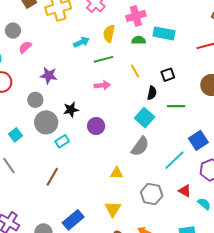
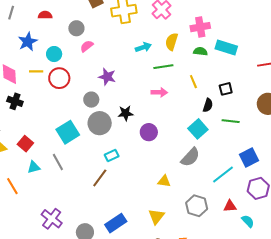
cyan square: (15, 135) -> (68, 132), size x1.6
cyan rectangle: (62, 141) -> (112, 156), moved
red triangle: (185, 191) -> (230, 206), turned -40

